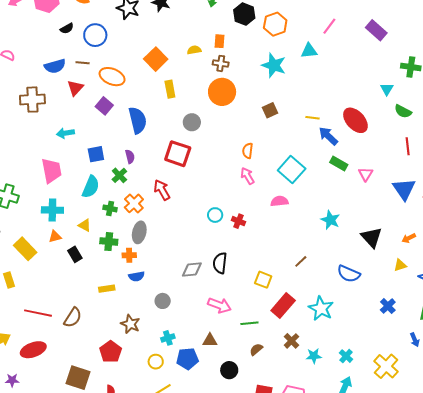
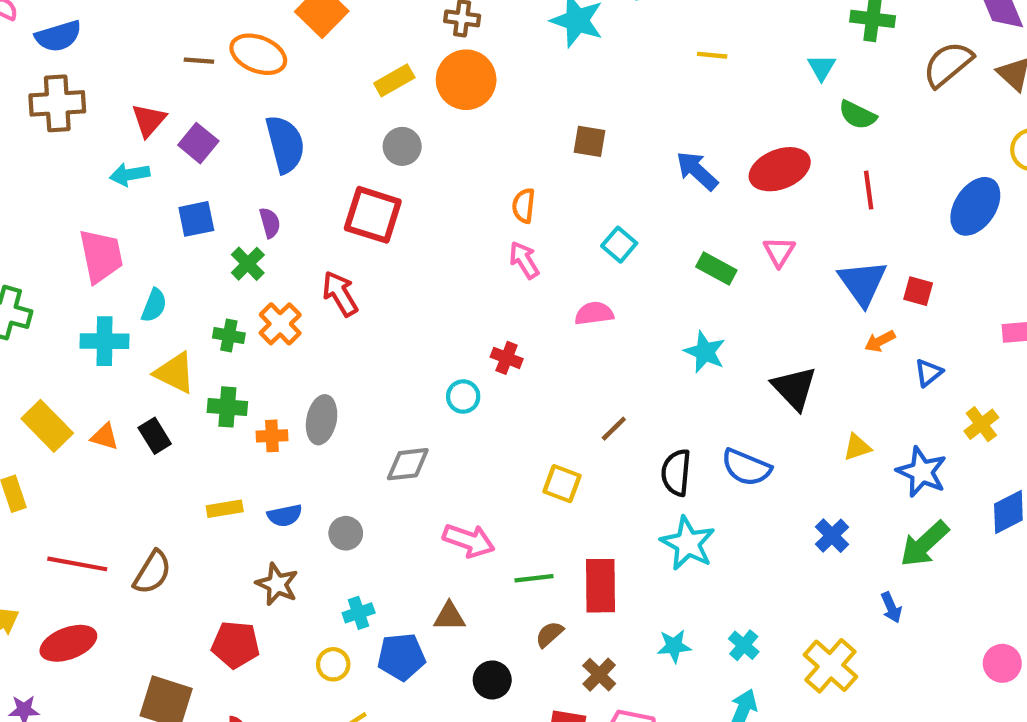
brown line: (83, 63) -> (199, 61), moved
blue semicircle: (55, 66) -> (58, 36), moved
orange ellipse: (112, 77) -> (258, 54), moved
red triangle: (75, 88) -> (149, 120), moved
yellow rectangle: (170, 89) -> (394, 80), moved, turned 72
purple square: (104, 106) -> (198, 143), moved
brown square: (270, 110) -> (590, 141), moved, turned 35
yellow line: (312, 118) -> (712, 55), moved
red ellipse: (355, 120) -> (780, 169), moved, turned -68
green rectangle: (339, 164) -> (716, 269), moved
cyan square: (292, 169) -> (619, 245), size x0.6
cyan semicircle: (91, 187) -> (154, 305), moved, size x0.7
cyan circle: (215, 215) -> (463, 397), moved
yellow triangle: (85, 225) -> (175, 373), size x1.5
gray ellipse: (139, 232) -> (322, 420), moved
orange triangle: (55, 237) -> (105, 437), moved, turned 32
orange arrow: (409, 238) -> (880, 341), moved
brown line: (301, 261) -> (614, 429), moved
black semicircle: (220, 263) -> (676, 473), moved
blue semicircle: (137, 276) -> (285, 516), moved
red rectangle: (283, 306) -> (600, 586), moved, turned -40
brown cross: (292, 341) -> (599, 675), moved
red pentagon: (111, 352) -> (235, 645), turned -30

